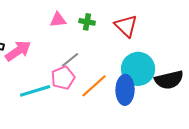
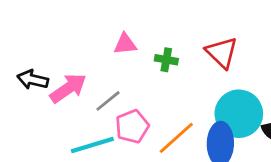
green cross: (87, 22) -> (166, 60), moved
gray line: (70, 60) -> (108, 101), moved

